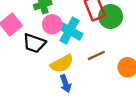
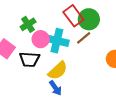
brown line: (96, 55) -> (84, 38), moved
blue arrow: (66, 84) -> (55, 88), moved

